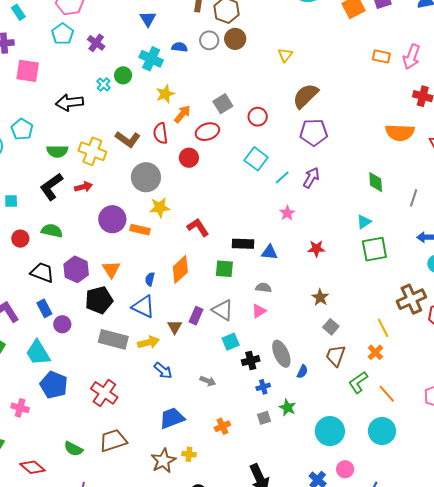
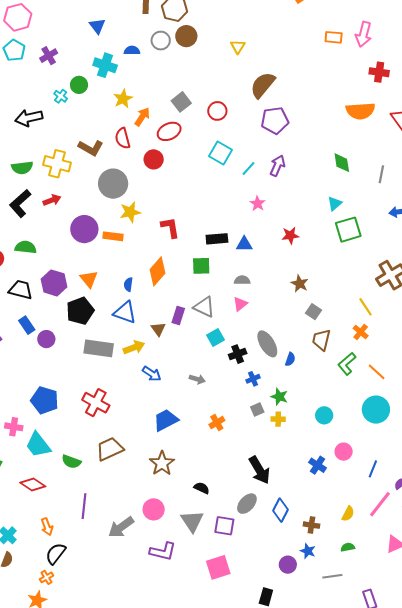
purple cross: (96, 43) -> (49, 56), turned 30
red L-shape: (198, 227) -> (170, 228), turned 30
cyan trapezoid: (38, 353) -> (38, 445), moved
cyan circle: (330, 431) -> (324, 415), size x0.6
yellow cross: (189, 454) -> (278, 419), moved

